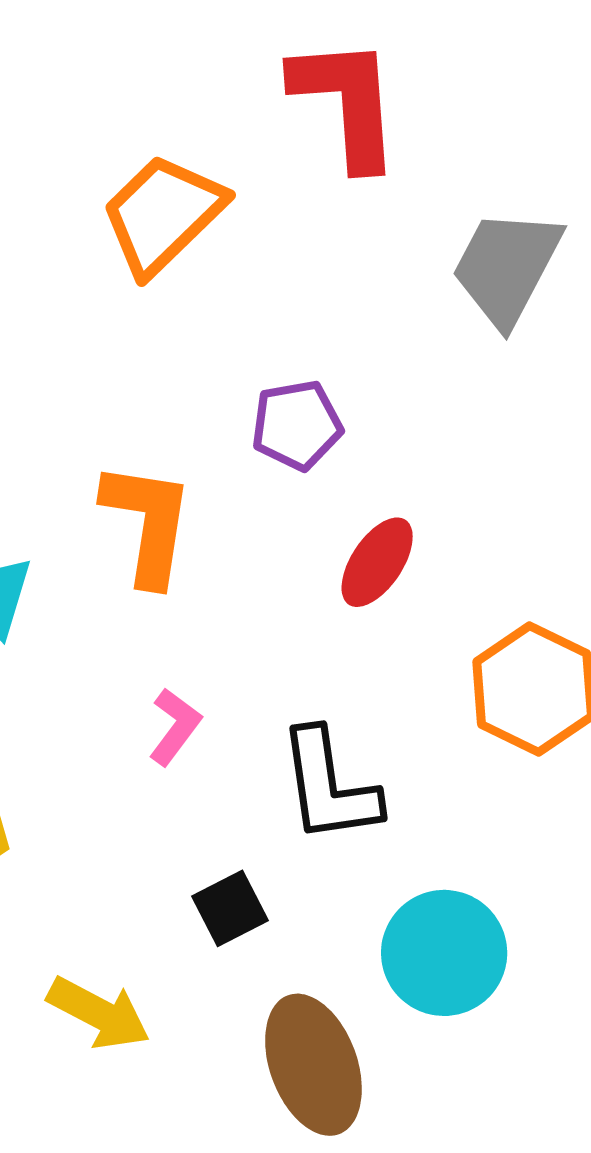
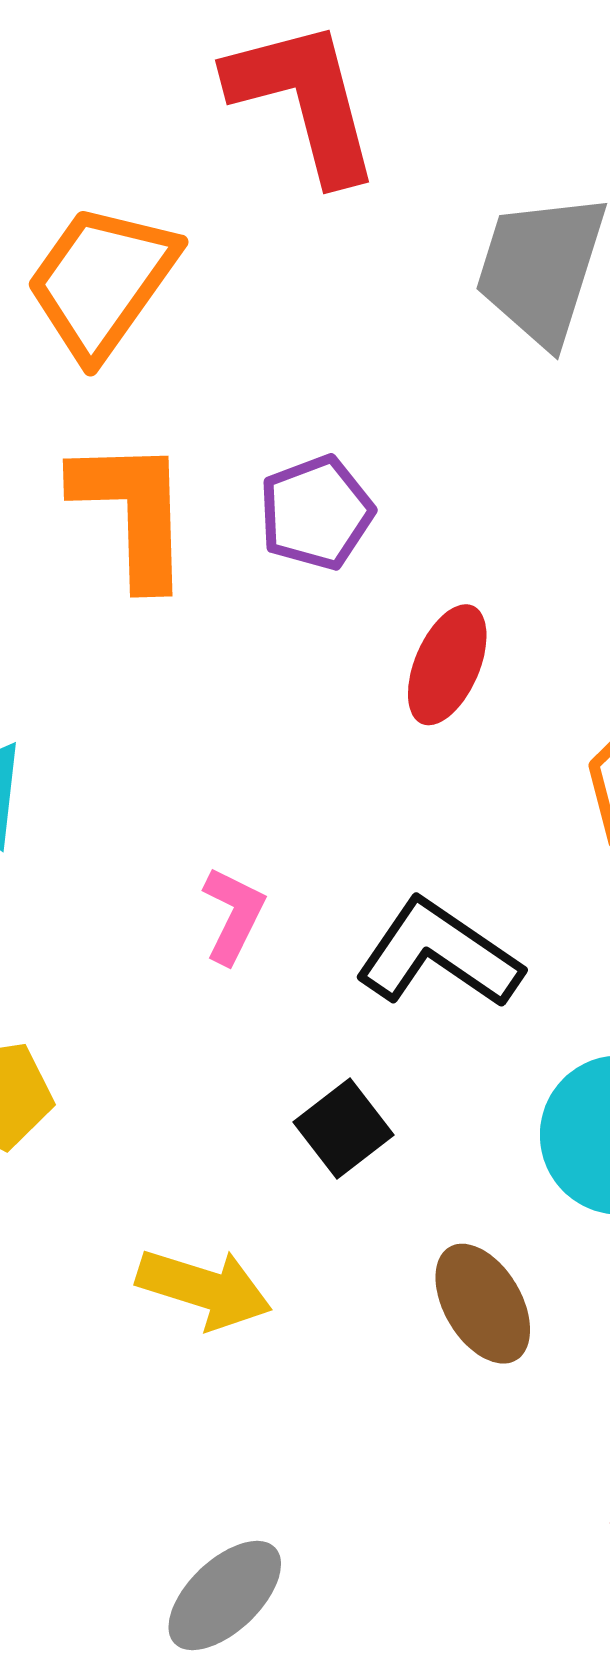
orange L-shape: (148, 523) -> (132, 512), moved
black L-shape: (329, 786) -> (439, 954), turned 143
brown ellipse: (313, 1065) -> (483, 1304), size x0.7

